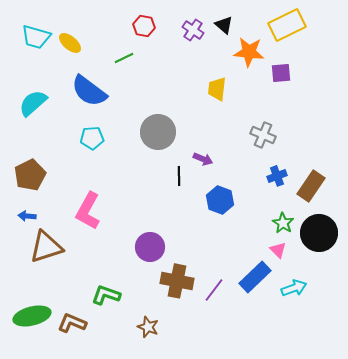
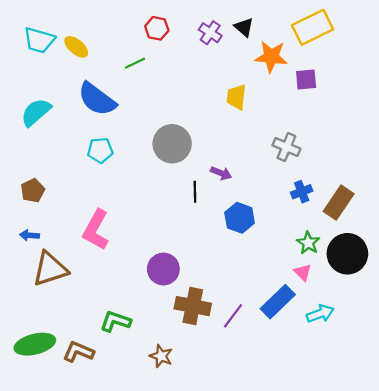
brown pentagon: (30, 175) -> (33, 191), size x0.7

